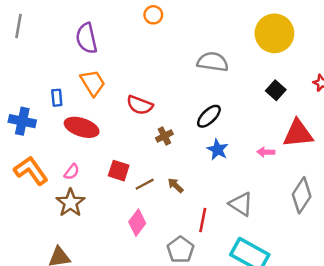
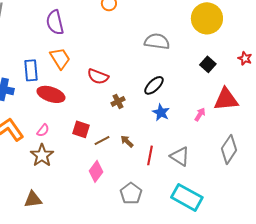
blue rectangle: (57, 98) -> (31, 70), size x1.5
pink arrow: (266, 152) -> (200, 114), turned 120
red line: (203, 220) -> (150, 155), moved

